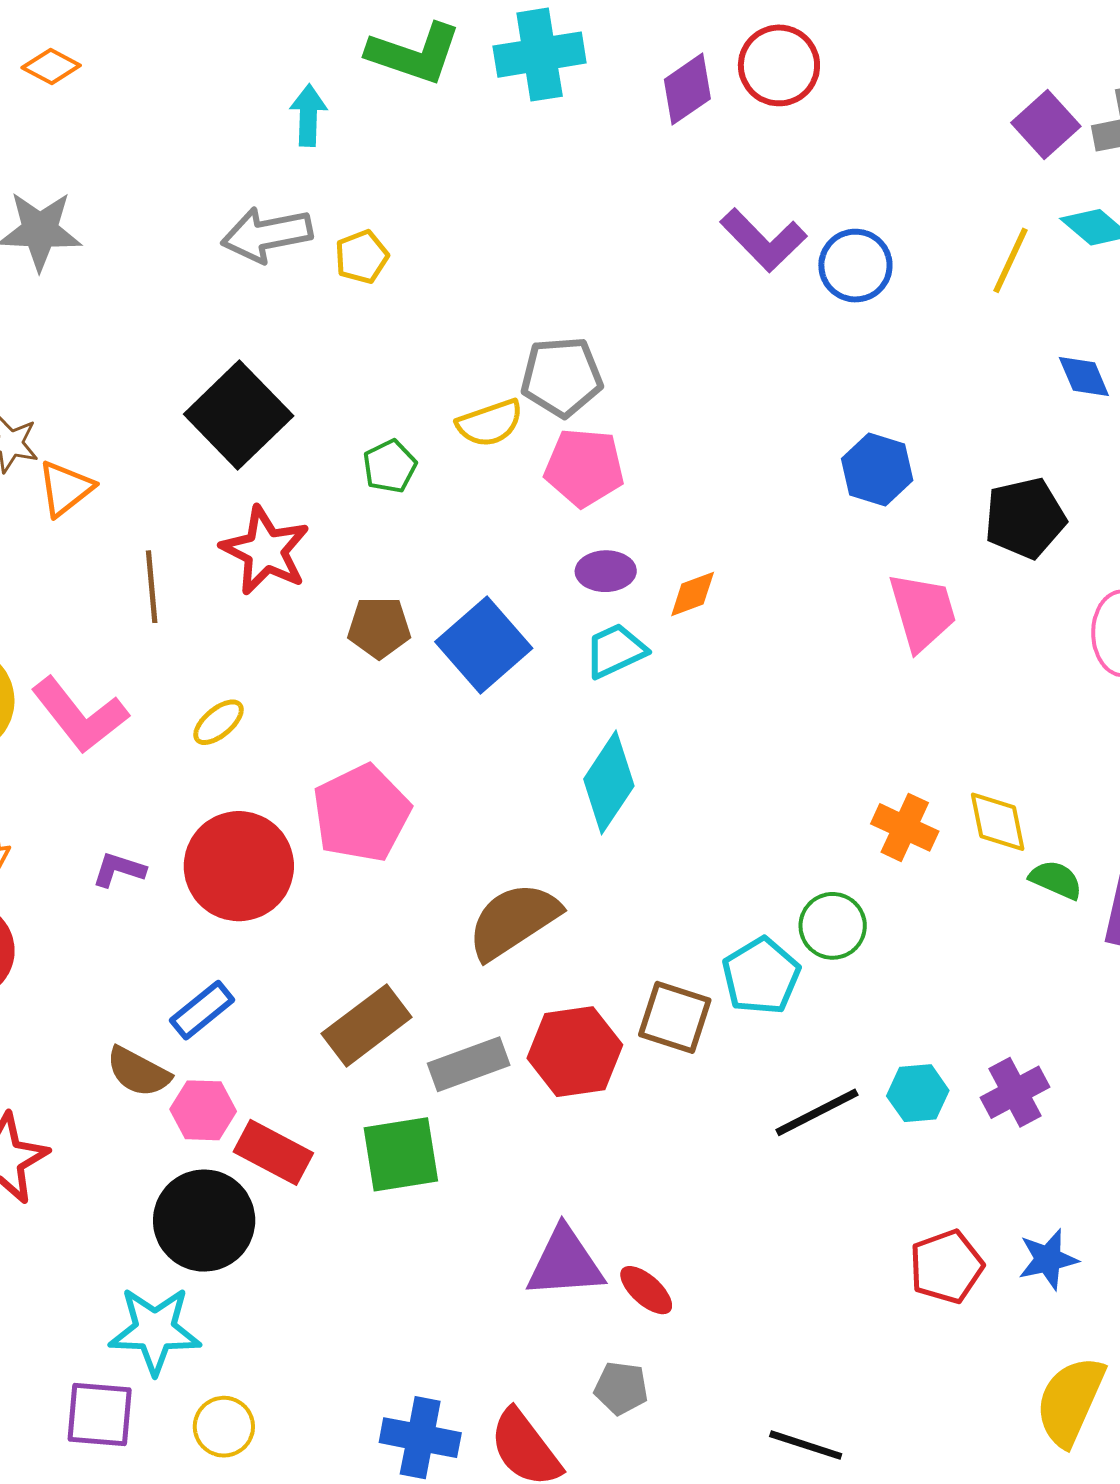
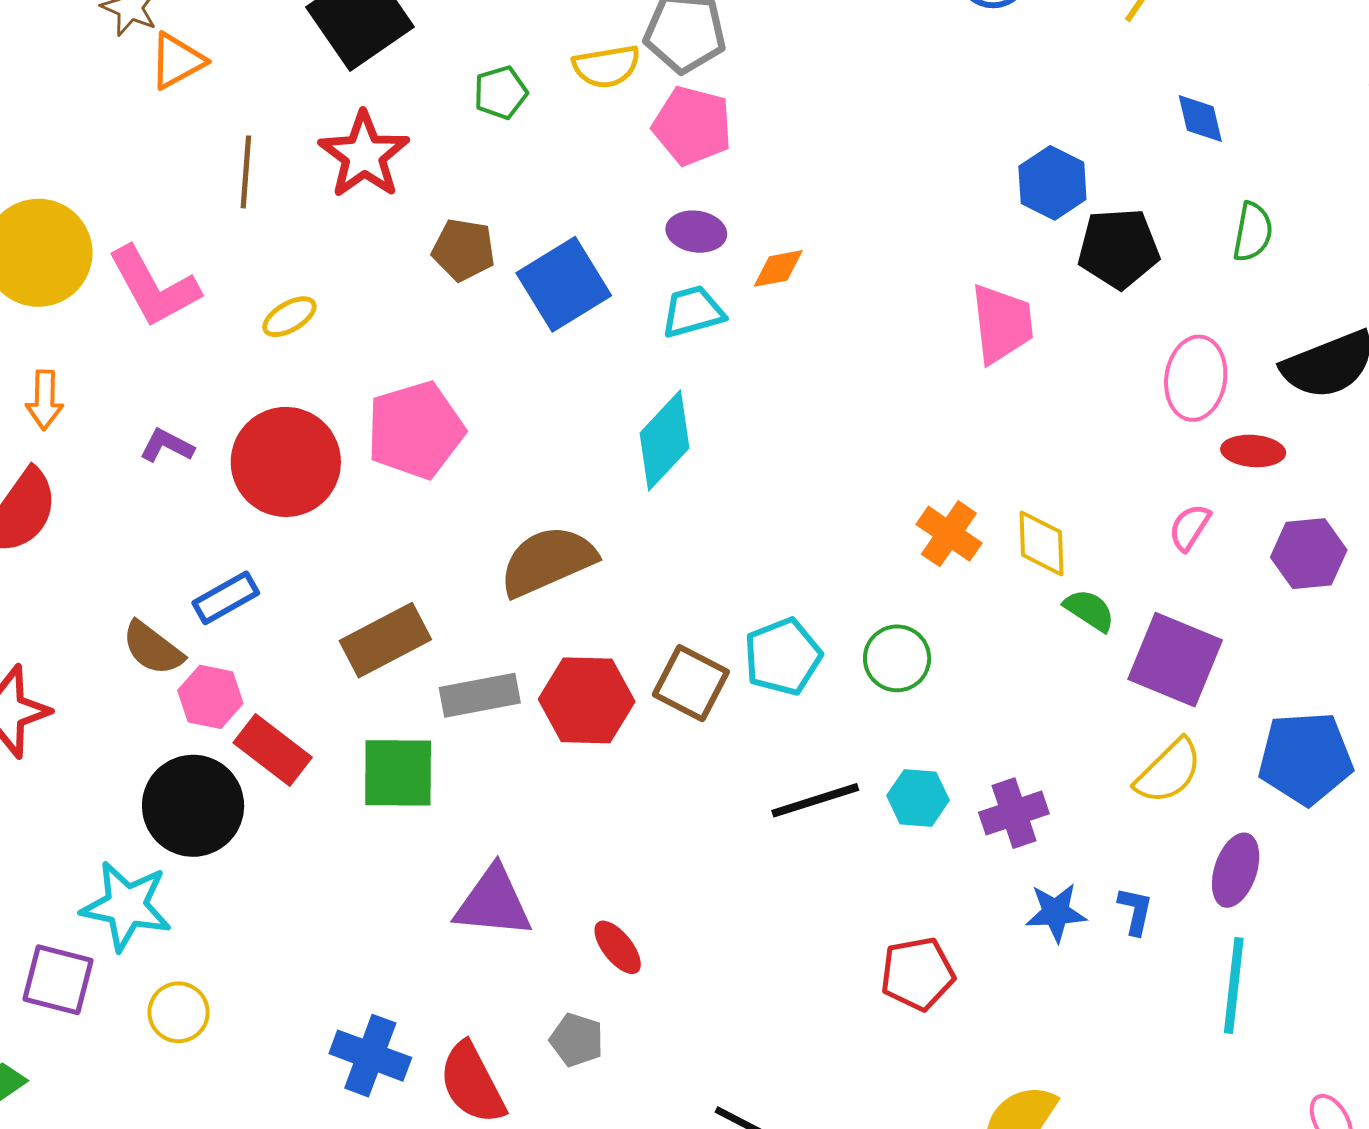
blue hexagon: (877, 469) -> (1052, 183), moved
green circle: (833, 926) -> (897, 658), moved
blue star: (1048, 1259) -> (1056, 912), moved
purple triangle: (565, 1263) -> (493, 902), moved

